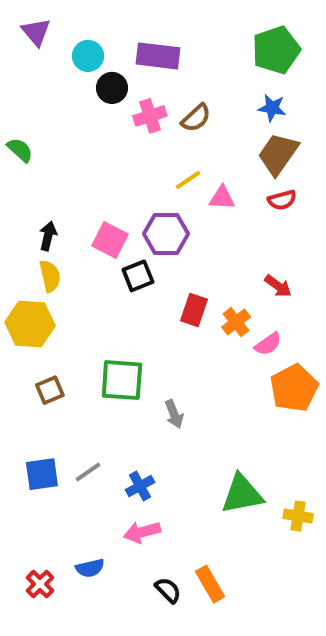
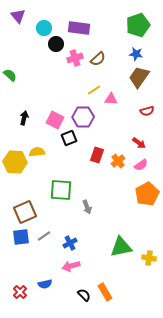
red semicircle: (282, 200) -> (147, 111), moved
yellow semicircle: (50, 276) -> (37, 152), moved, turned -84
pink semicircle: (268, 344) -> (141, 165), moved
brown square: (50, 390) -> (25, 212), moved, size x1.6

